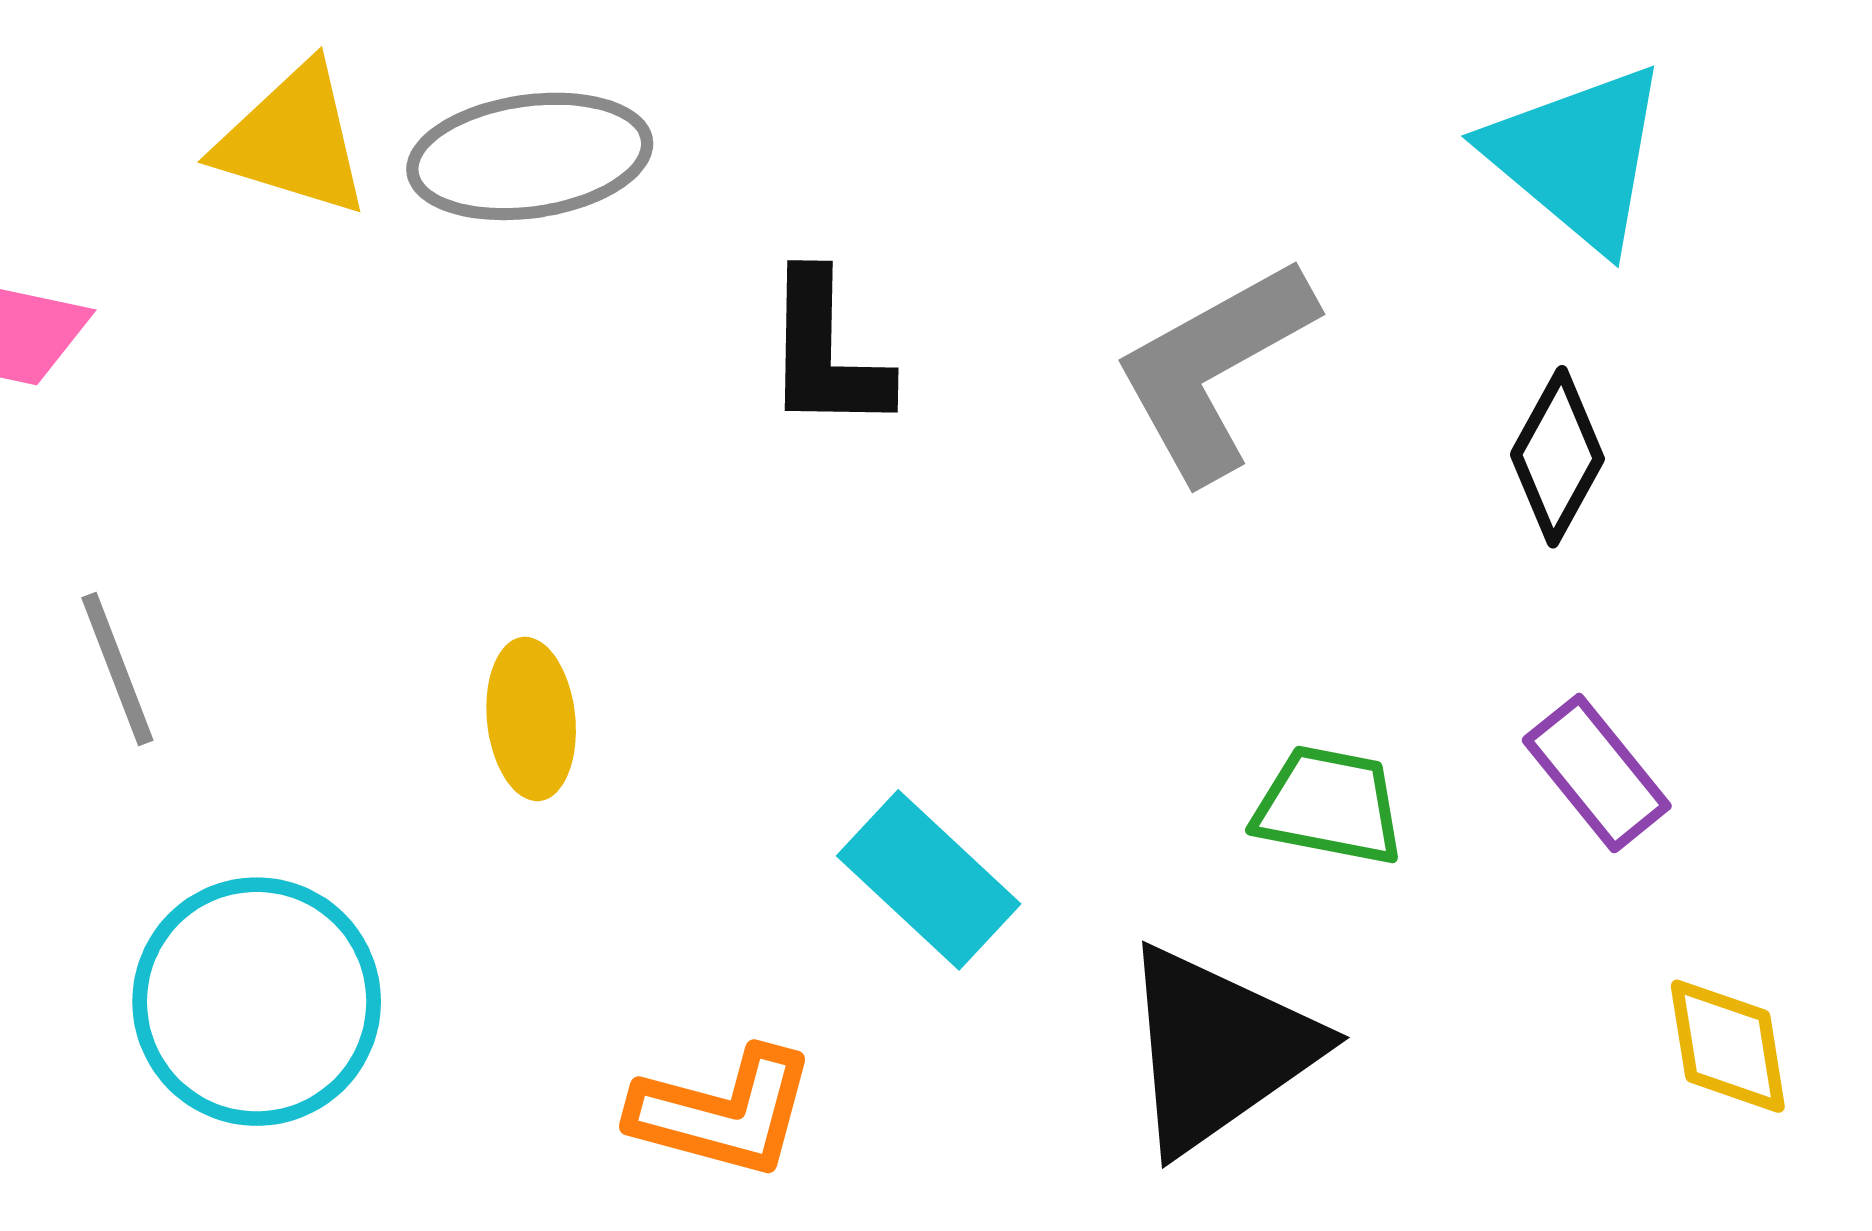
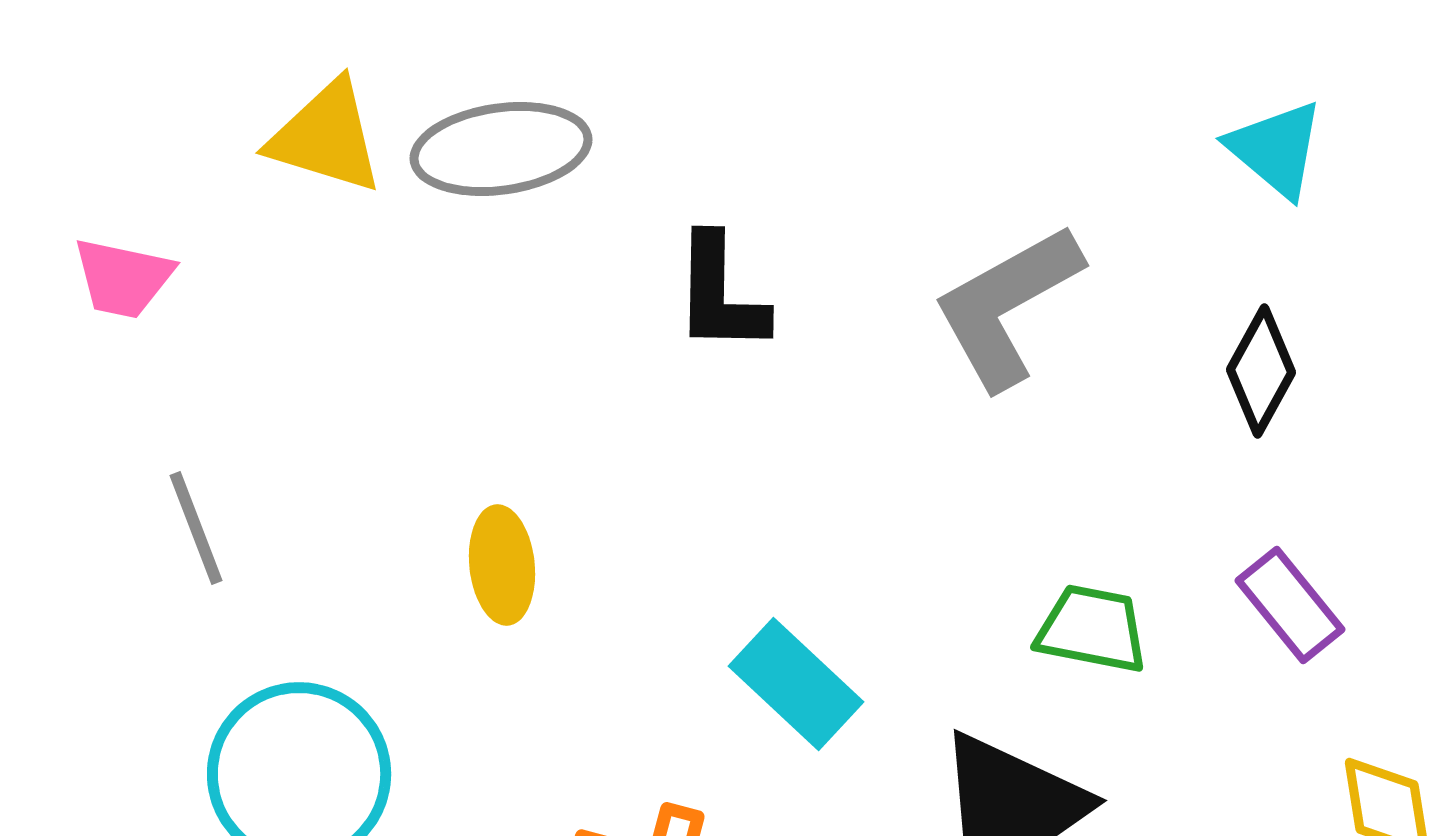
cyan triangle: (1578, 156) -> (1276, 149), size x0.7

